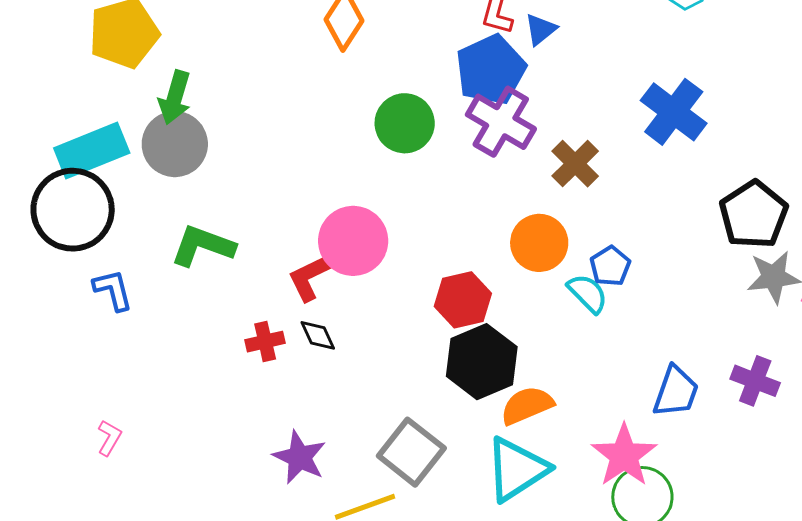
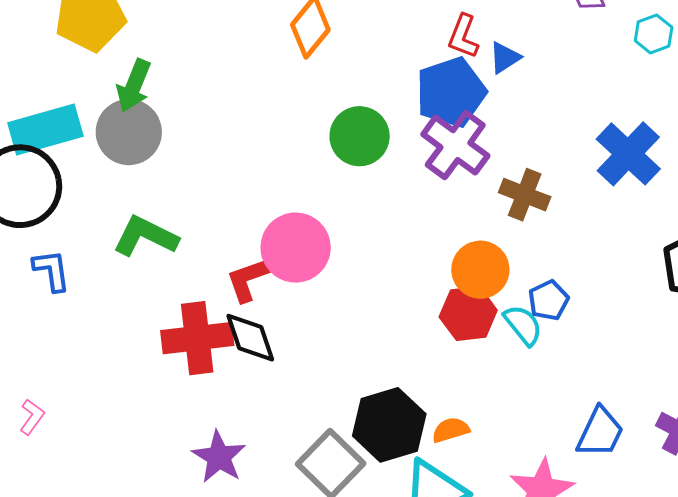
brown cross: (575, 164) -> (525, 195), turned -30
red hexagon: (463, 300) -> (468, 314), moved
black diamond: (318, 335) -> (250, 338), size x1.5
red cross: (265, 342) -> (197, 338), size x1.8
black hexagon: (482, 362) -> (389, 425), moved
orange semicircle: (527, 405) -> (451, 430), size x0.7

